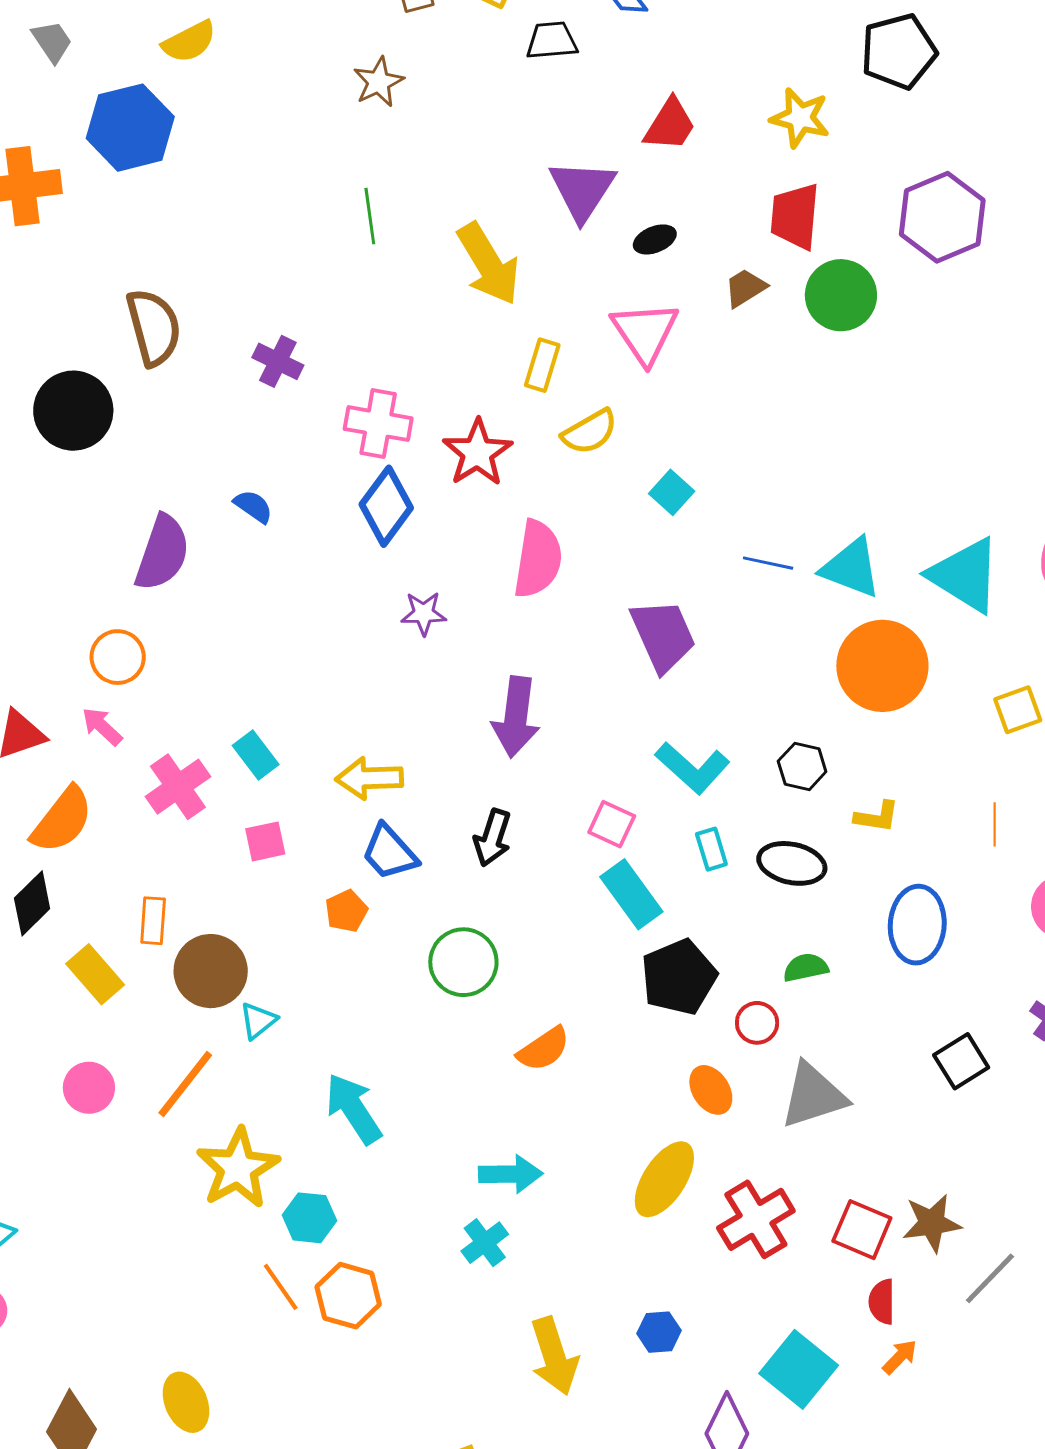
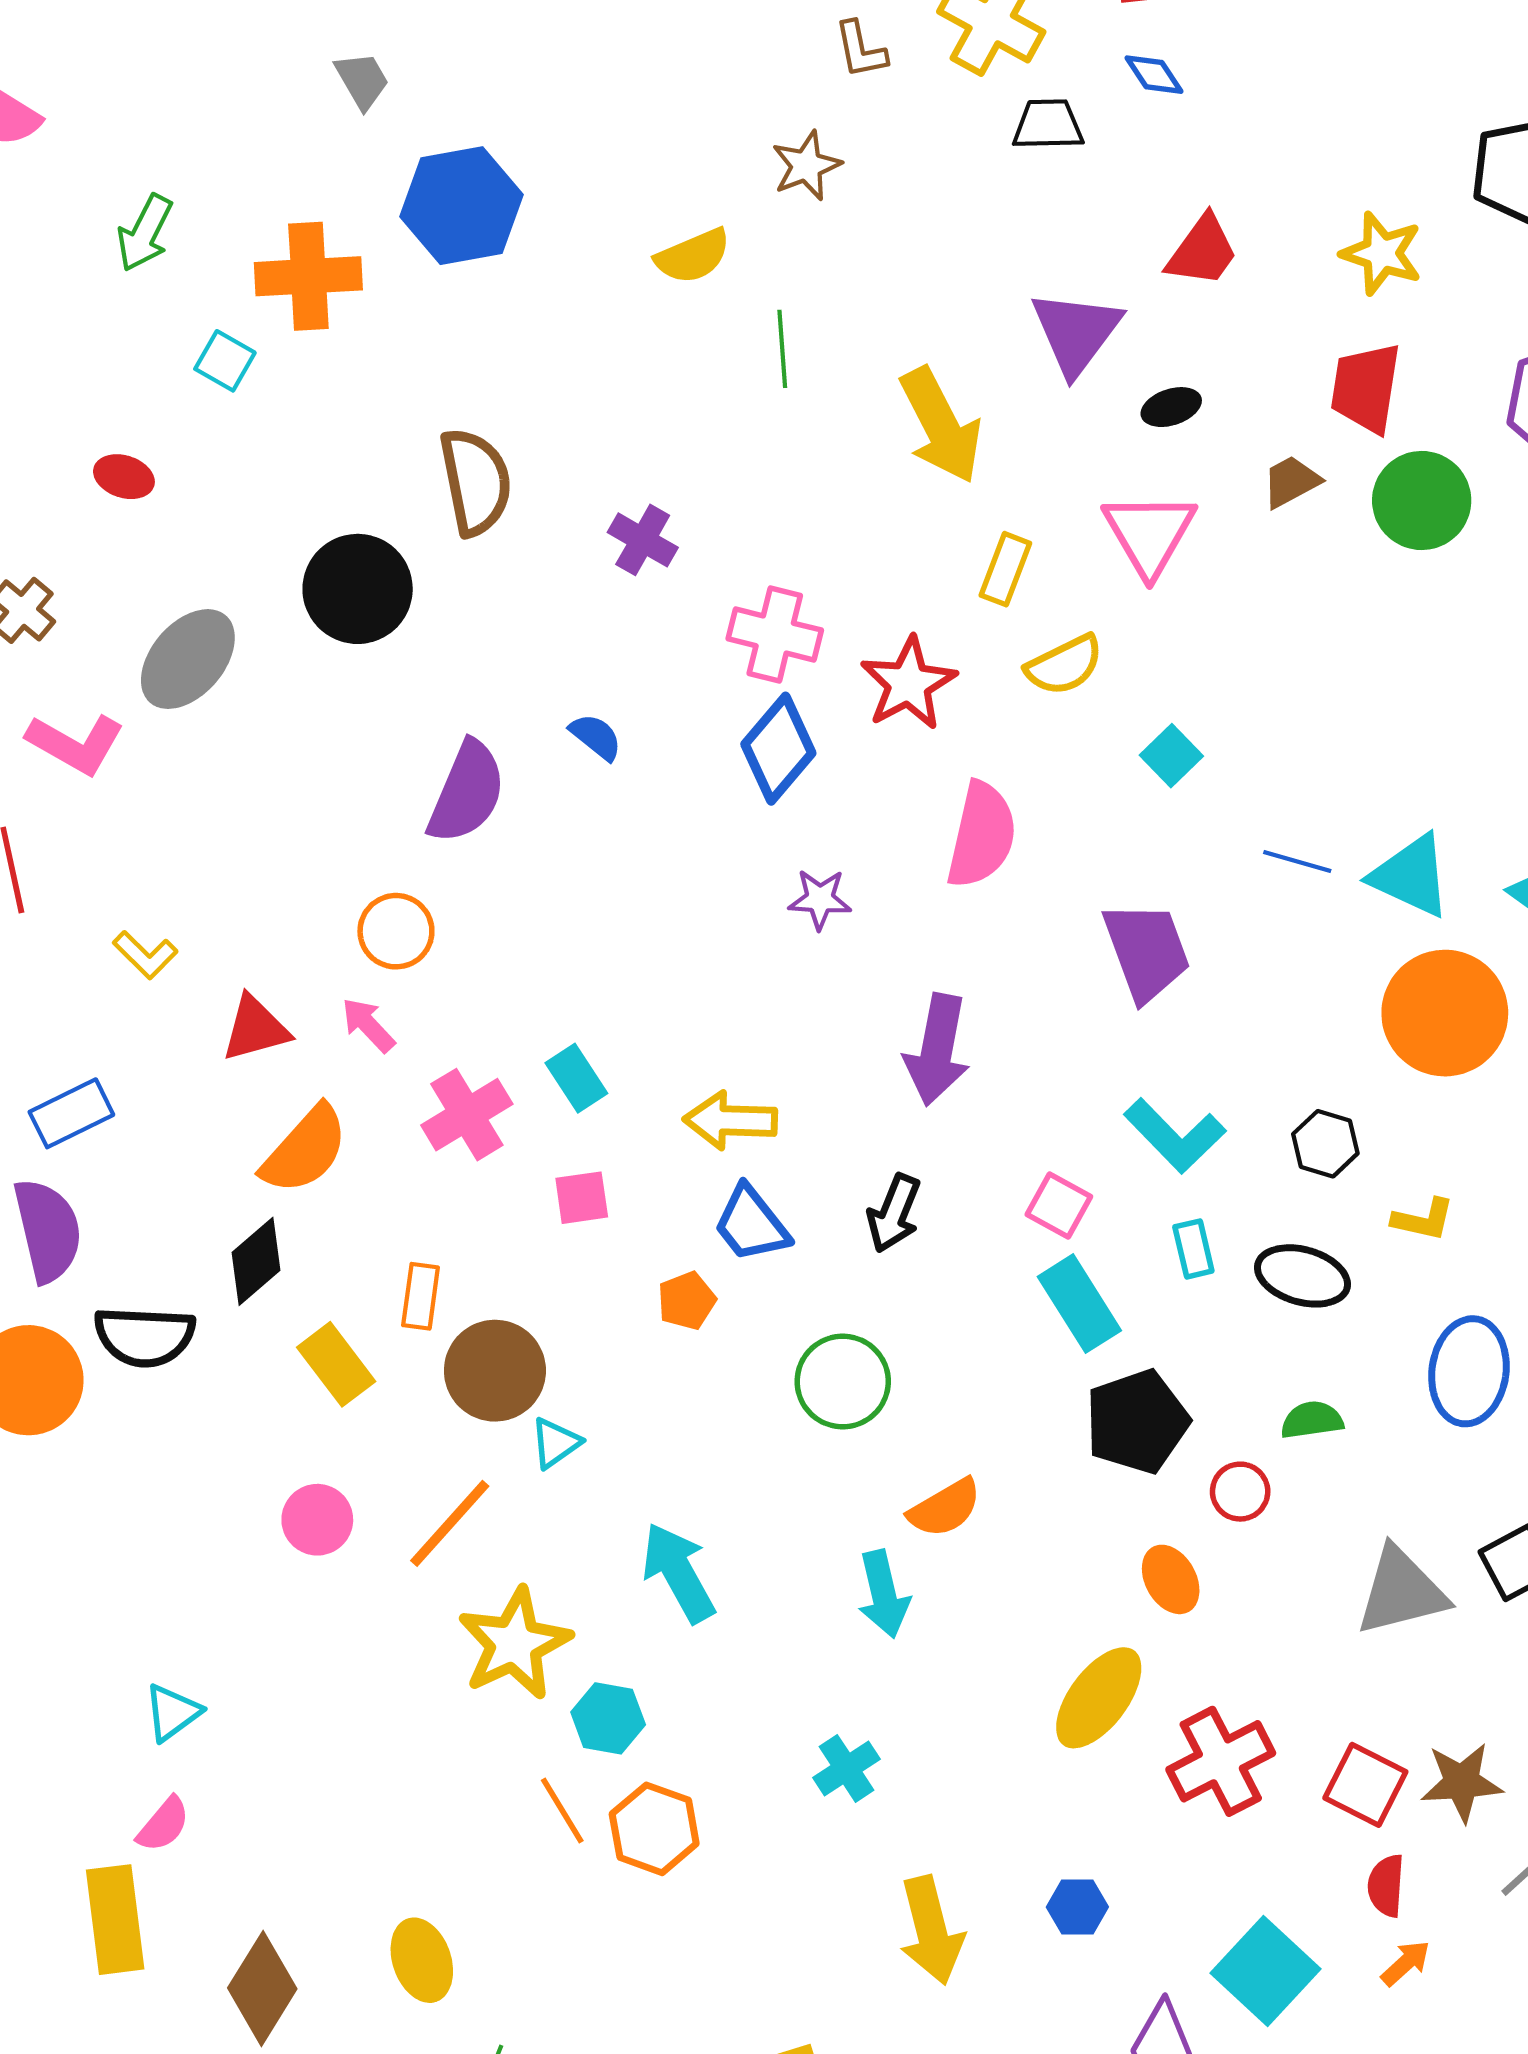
yellow semicircle: (189, 42) -> (693, 256), moved
gray triangle: (813, 1096) -> (1401, 1591), moved
cyan arrow: (511, 1174) -> (884, 1594), moved, turned 74

